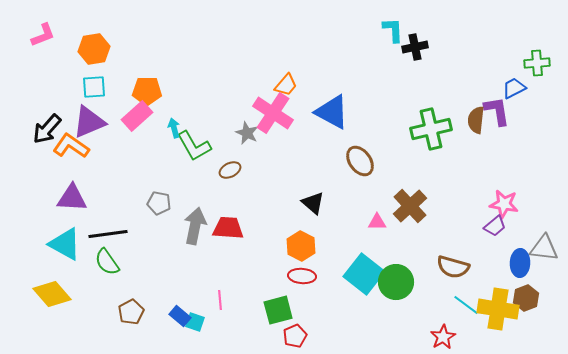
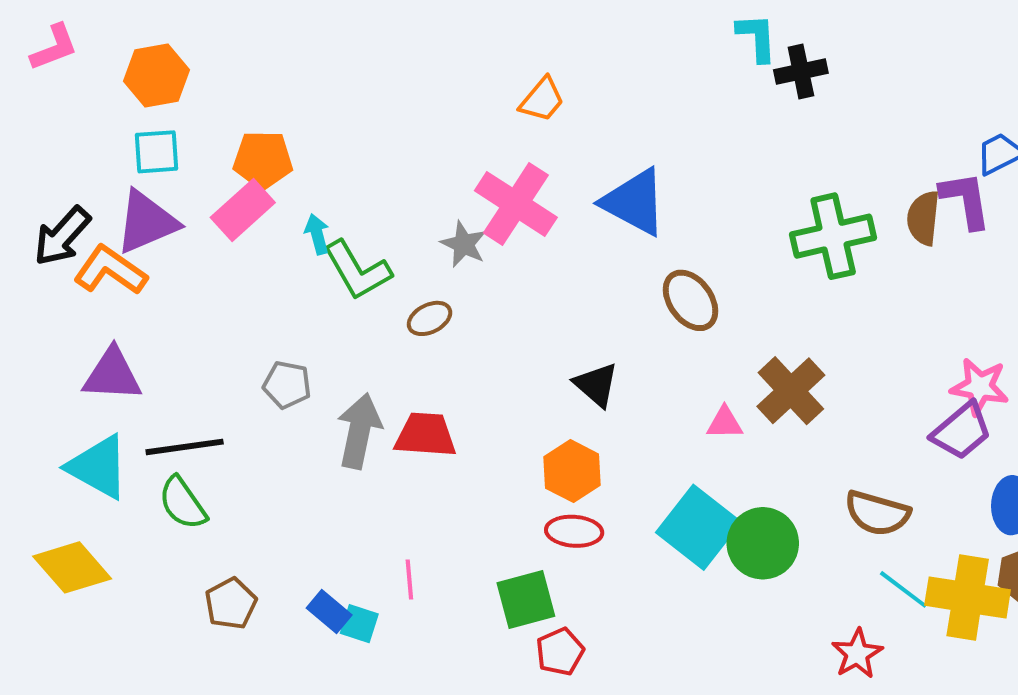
orange trapezoid: (286, 85) -> (542, 100), moved
purple trapezoid: (495, 226) -> (962, 431), size x1.4

